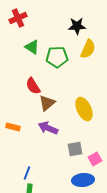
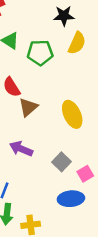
purple arrow: (48, 128) -> (21, 149), moved
gray square: (75, 149) -> (61, 162), turned -35

